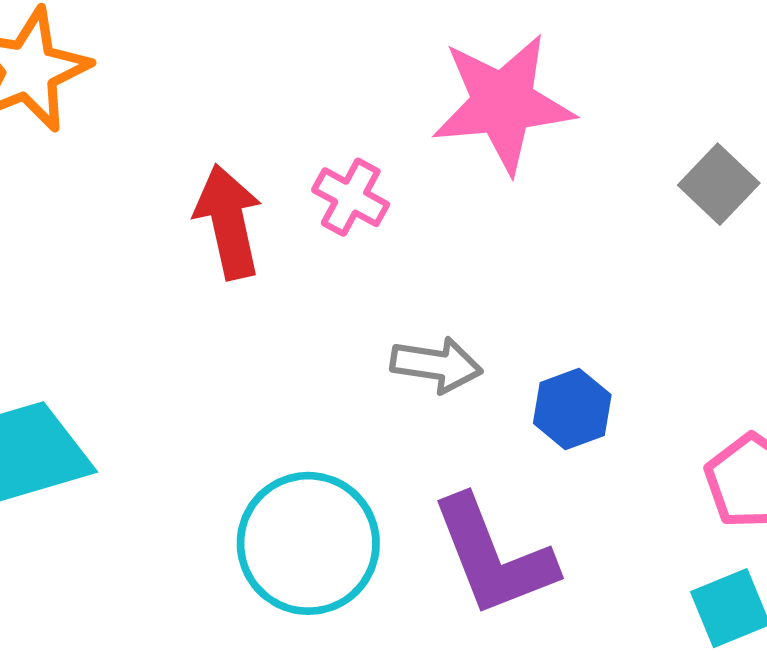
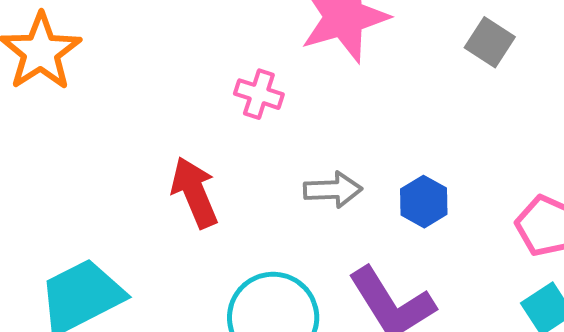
red arrow: (228, 222) -> (195, 192), moved

